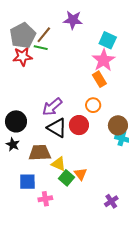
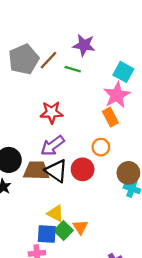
green line: (41, 48) -> (73, 69), moved
red star: (23, 57) -> (52, 112), moved
brown trapezoid: (40, 153) -> (36, 170), moved
blue square: (27, 182) -> (47, 234), moved

